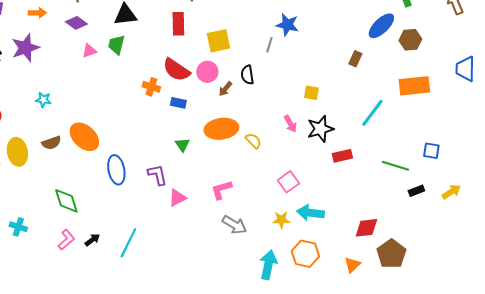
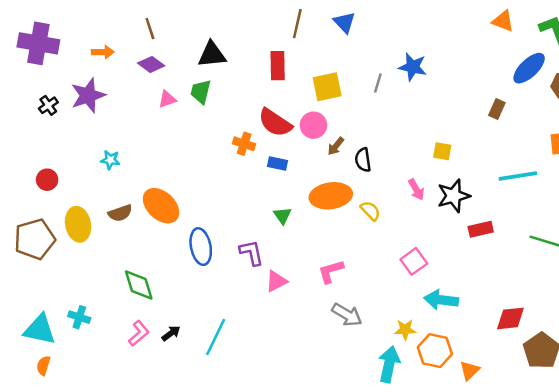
gray line: (269, 45) -> (378, 83), moved
black semicircle: (247, 75) -> (363, 160), moved
cyan line: (372, 113) -> (518, 176), turned 44
yellow star: (281, 220) -> (405, 330), moved
orange triangle: (352, 265) -> (470, 370), moved

